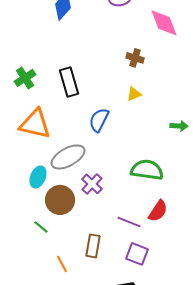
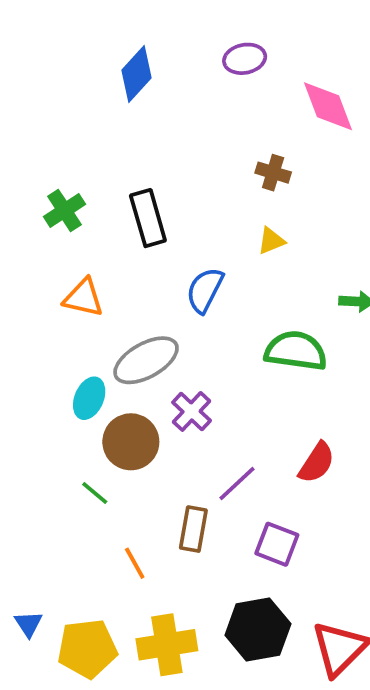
orange triangle: (35, 124) -> (83, 298), size x0.7
green semicircle: (147, 170) -> (296, 351), moved
purple line: (129, 222) -> (237, 484), moved, turned -65

